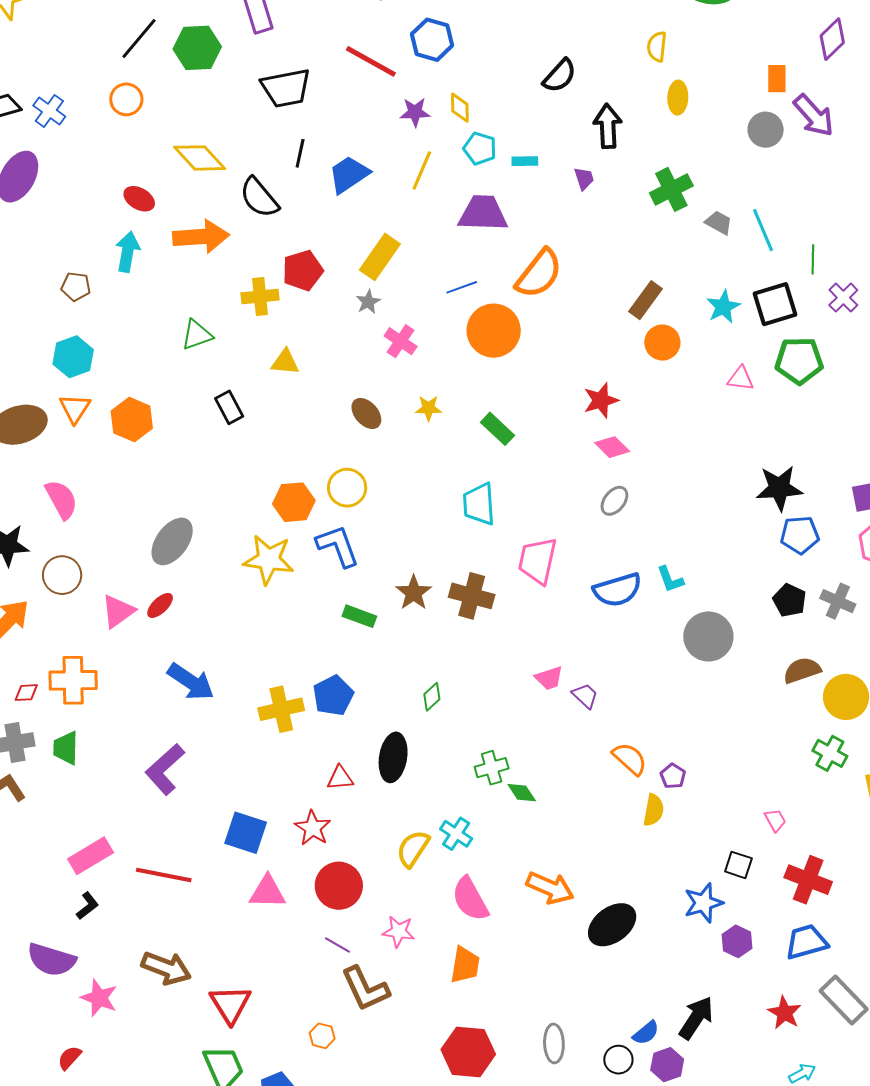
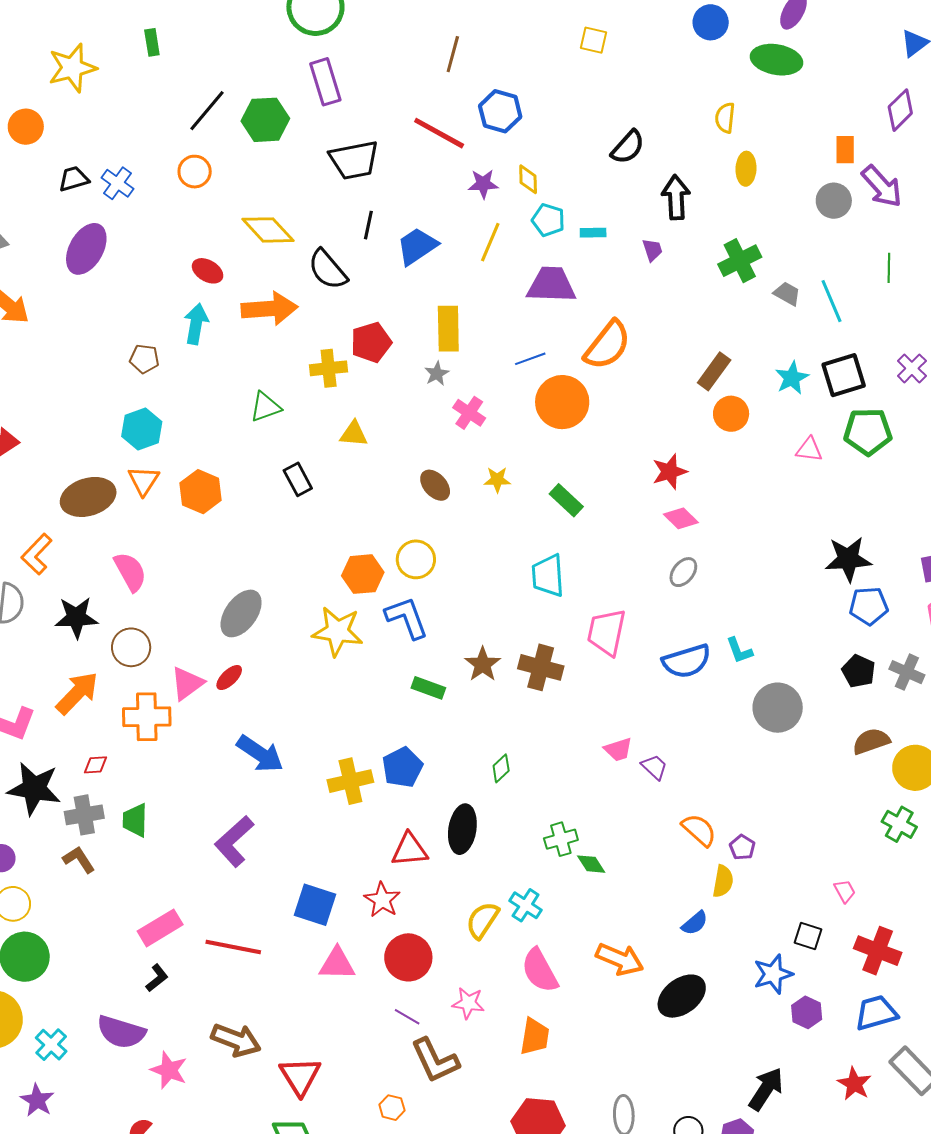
yellow rectangle: (380, 257) -> (448, 329), turned -36
green line: (813, 259) -> (889, 268), moved
orange cross: (73, 680) -> (147, 717), moved
red triangle: (340, 778) -> (409, 850), size x1.4
blue semicircle: (646, 1033) -> (695, 923), moved

